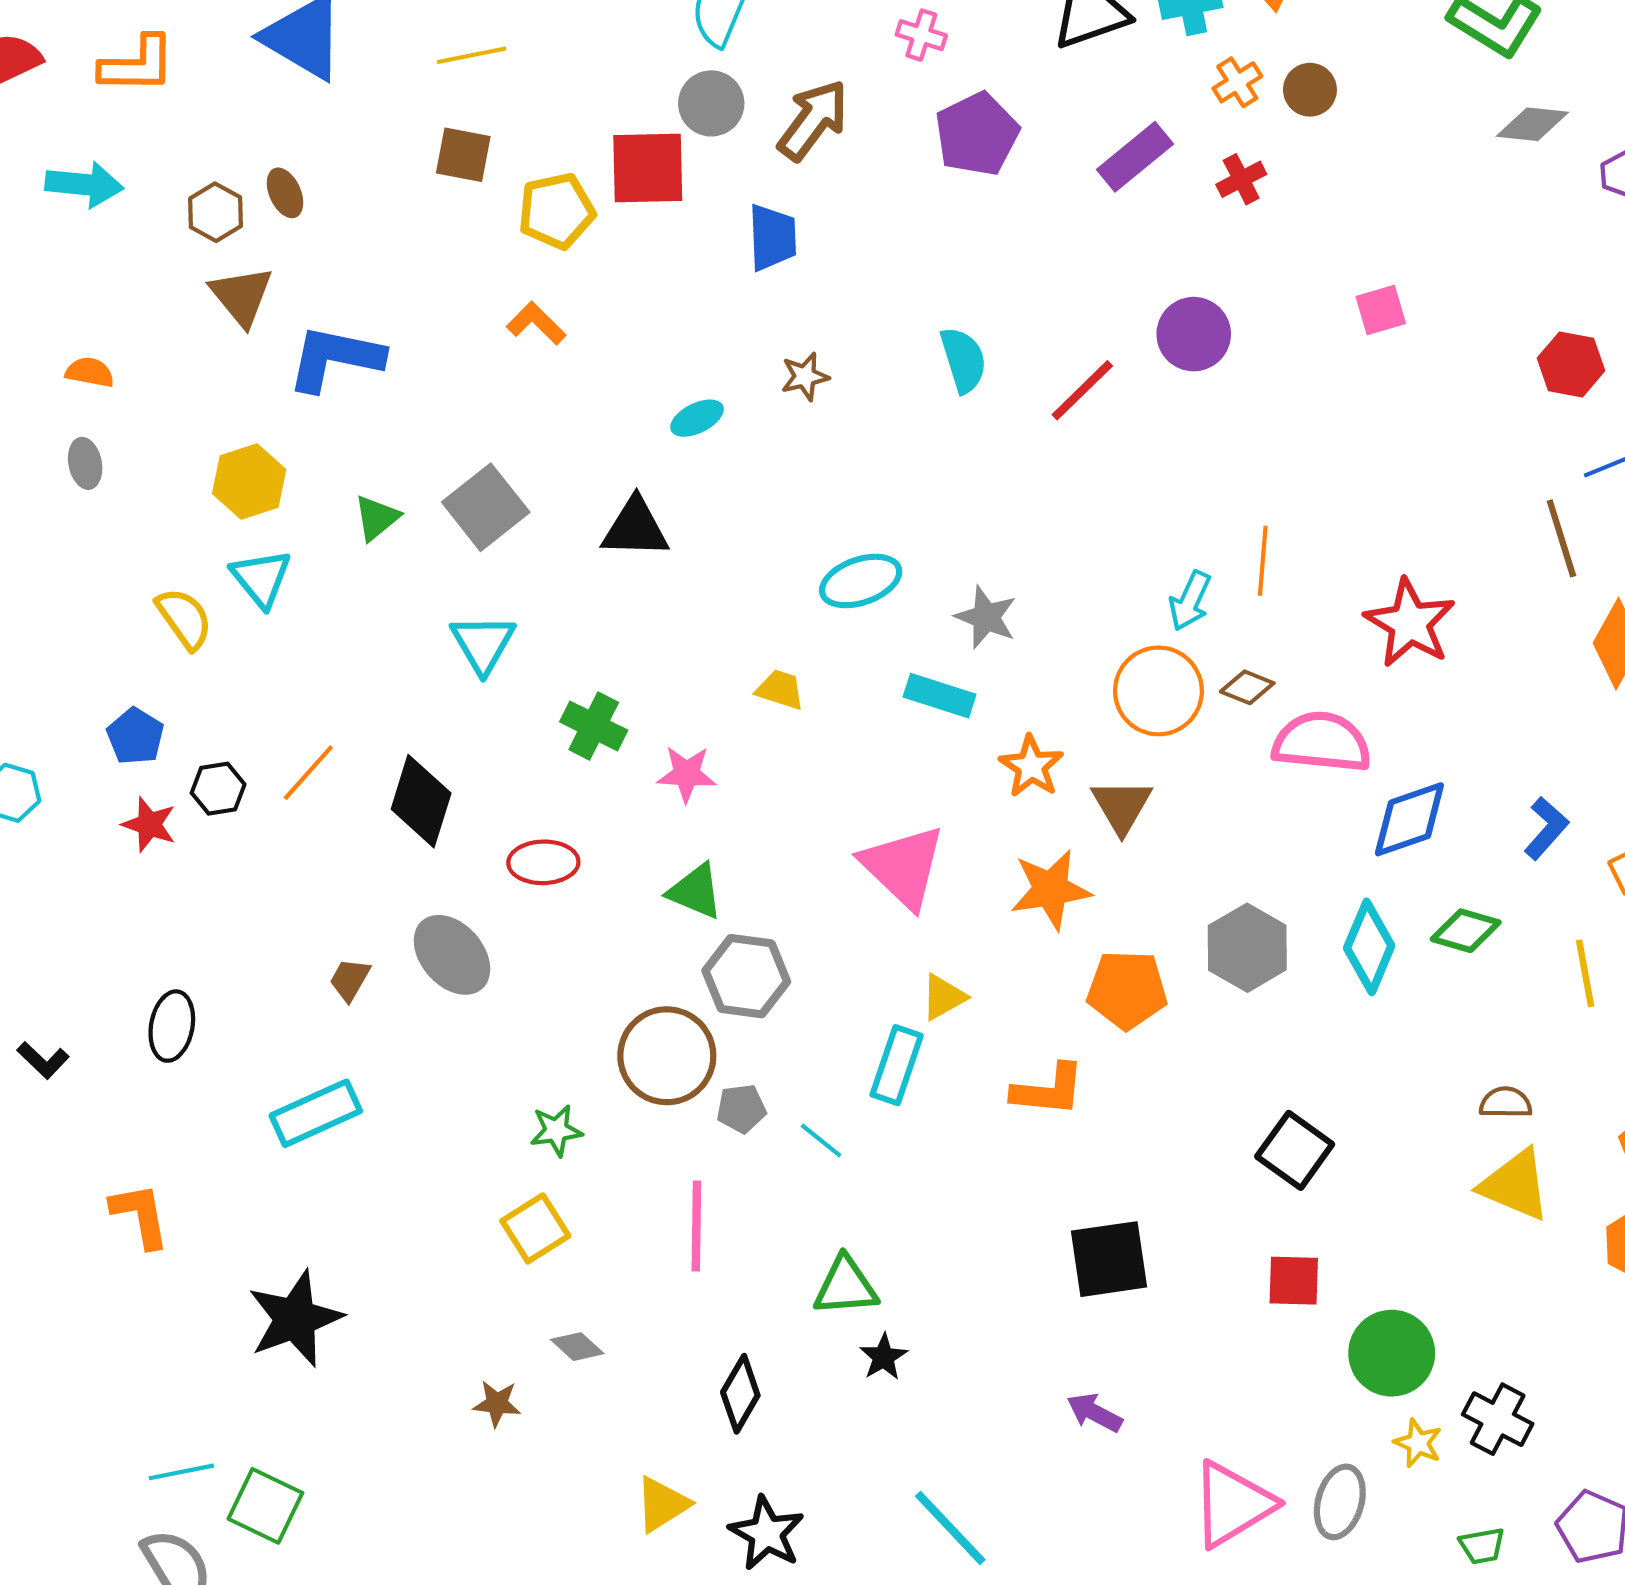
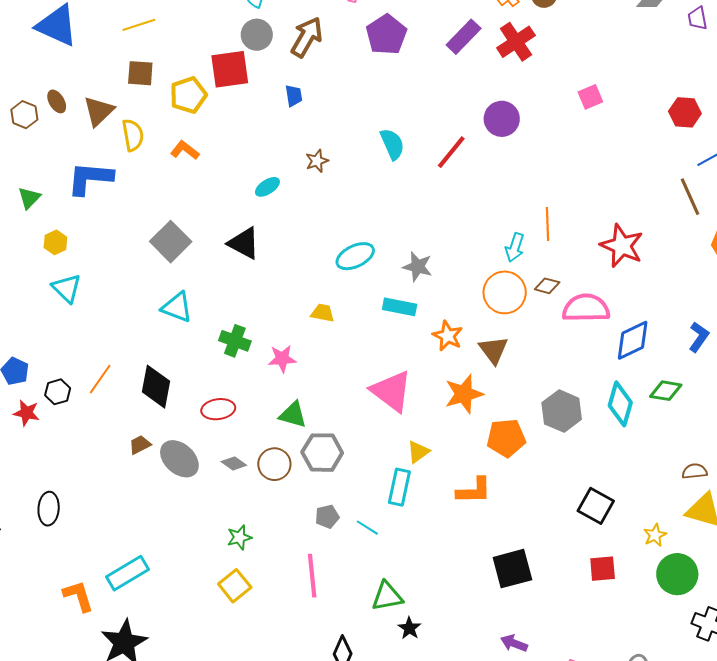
red cross: (1241, 179) -> (516, 42), size x1.6
blue trapezoid: (772, 237) -> (294, 96), size x0.7
brown triangle: (242, 296) -> (99, 111), moved, turned 32
yellow hexagon: (249, 482) -> (55, 242), size x0.7
green triangle: (377, 518) -> (29, 198), moved
black triangle: (635, 528) -> (244, 243), turned 33
yellow semicircle: (184, 618) -> (133, 135), moved, turned 32
cyan triangle: (483, 644) -> (177, 307), turned -32
brown trapezoid: (350, 980) -> (140, 445), moved, turned 40
brown circle: (667, 1056) -> (274, 464), moved, size x0.7
cyan rectangle: (316, 1113) -> (128, 573), moved
orange L-shape: (140, 1215) -> (78, 596), moved
gray diamond: (577, 1347) -> (234, 463), moved
green circle: (1392, 1353) -> (677, 574), moved
yellow star: (1418, 1443) -> (655, 535), moved, turned 30

